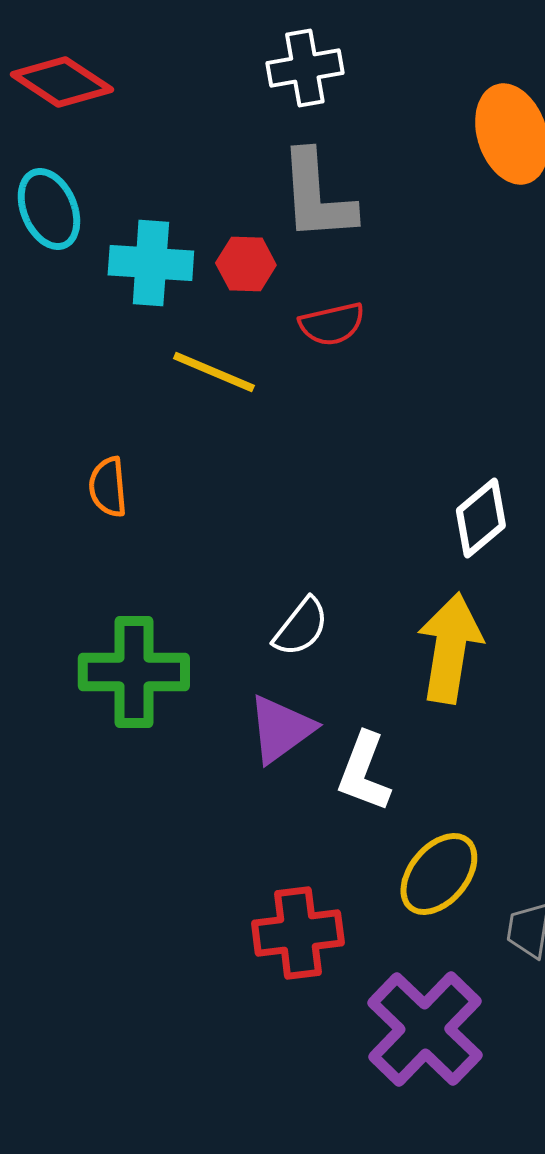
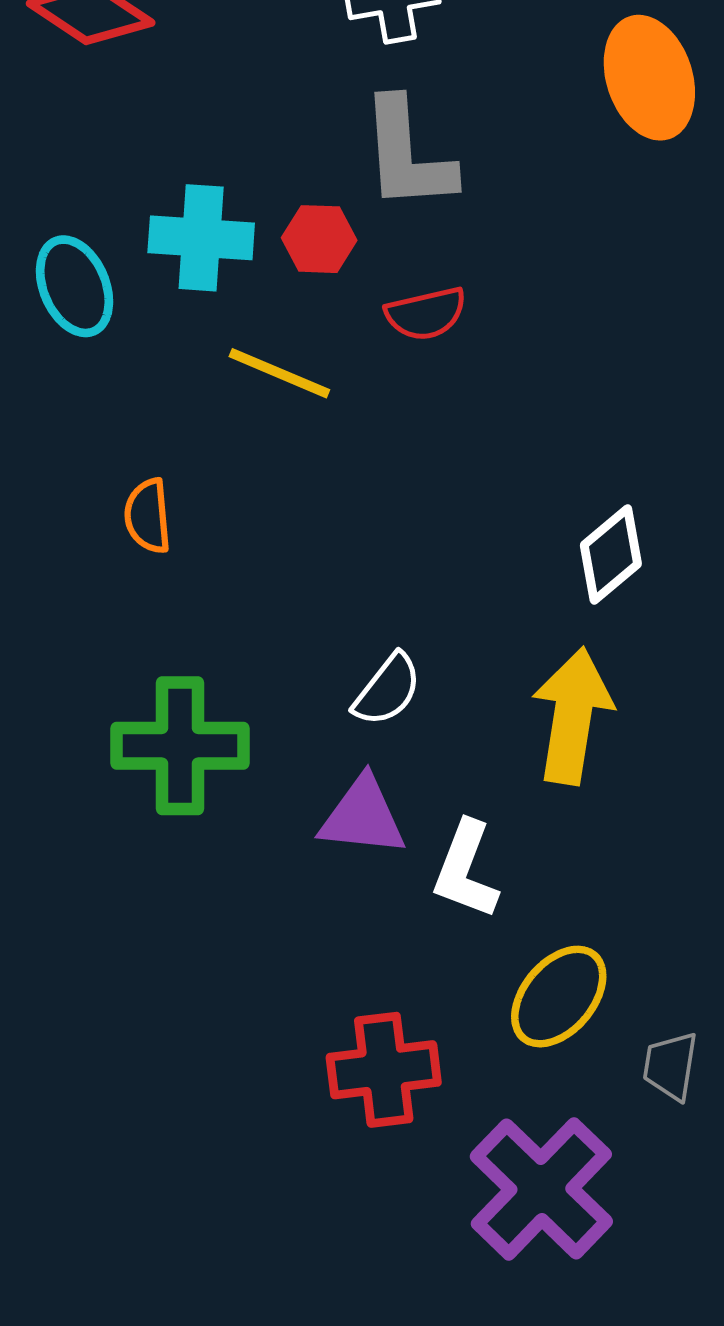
cyan ellipse: (49, 209) -> (74, 286), moved
purple triangle: (281, 729) -> (363, 816), turned 42

